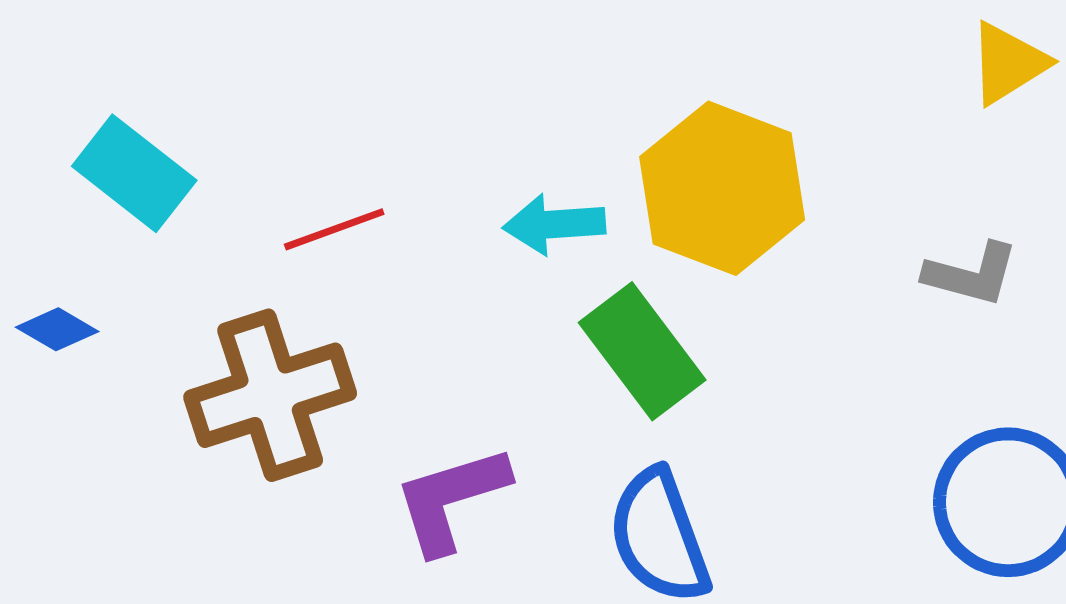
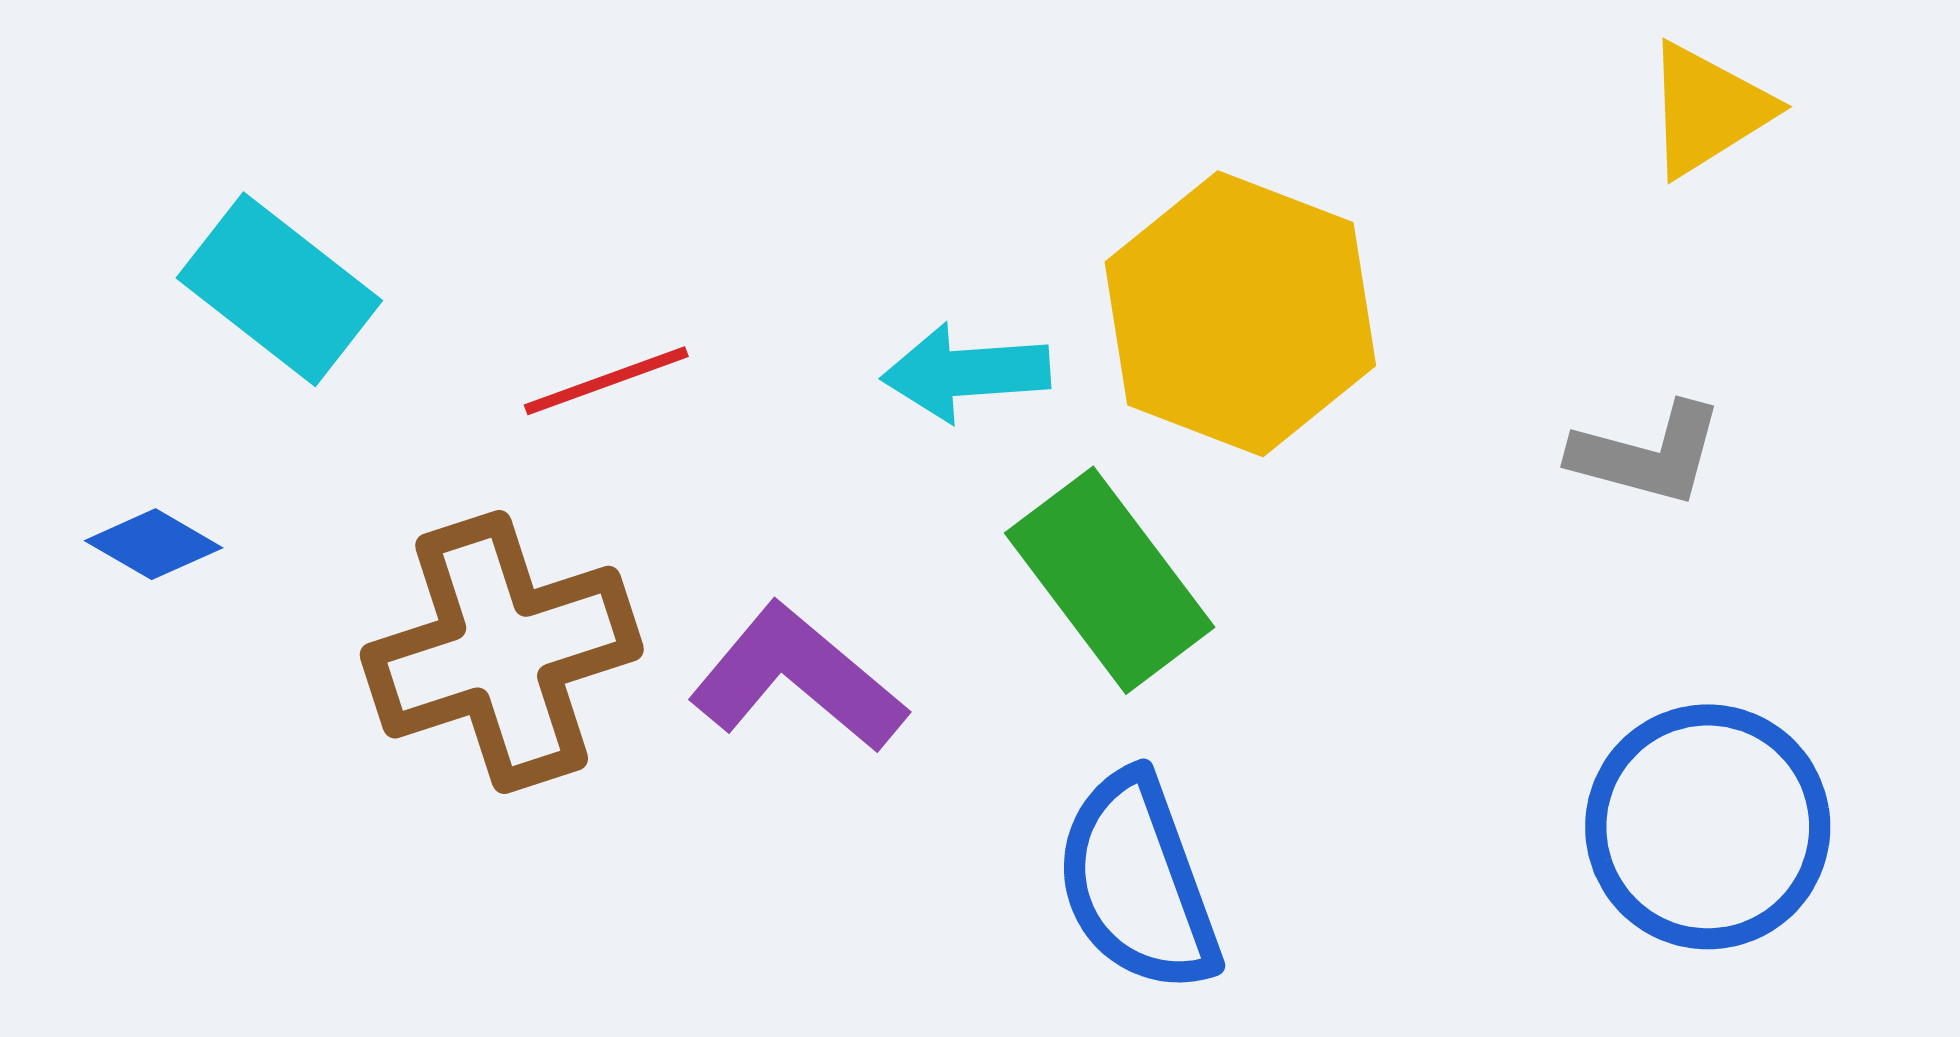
purple L-shape: (451, 499) -> (797, 678), moved, turned 57

